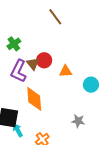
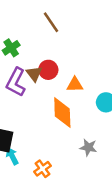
brown line: (55, 17) -> (51, 22), moved
orange diamond: (34, 99) -> (62, 113), moved

